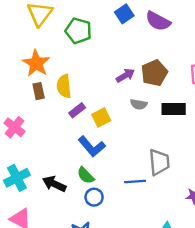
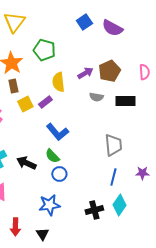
green pentagon: (78, 31) -> (44, 50), moved
yellow semicircle: (64, 86) -> (58, 82), moved
yellow square: (101, 118) -> (25, 104), moved
blue line: (135, 181) -> (113, 177), moved, turned -72

